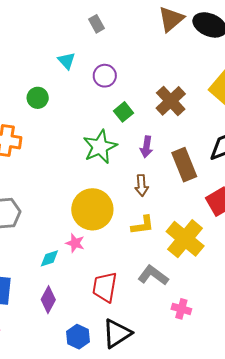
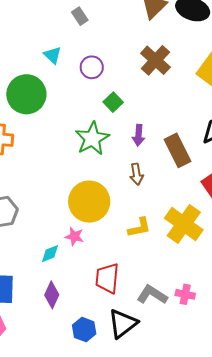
green circle: (38, 98) -> (26, 94), size x1.8
brown cross: (171, 101) -> (155, 60), moved
yellow L-shape: (143, 225) -> (139, 228), moved
gray L-shape: (153, 275) -> (152, 295), moved

